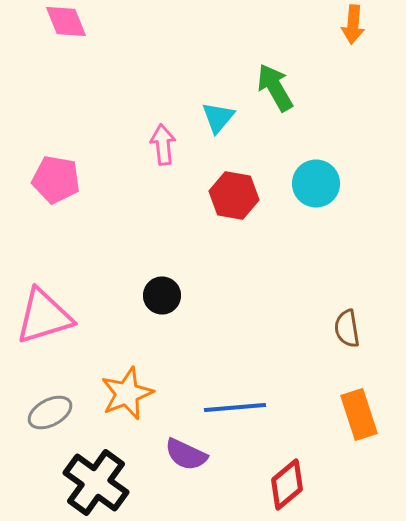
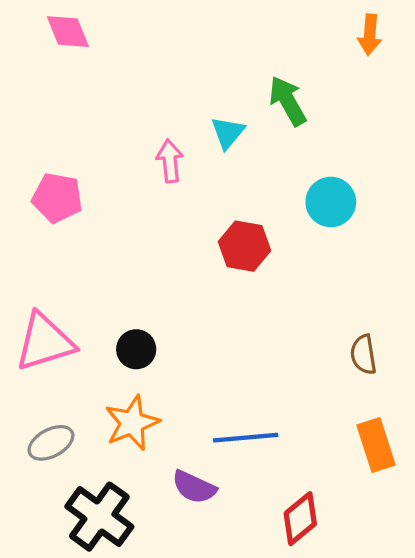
red hexagon: (234, 196) -> (245, 246), moved
black circle: (162, 296) -> (136, 349), moved

